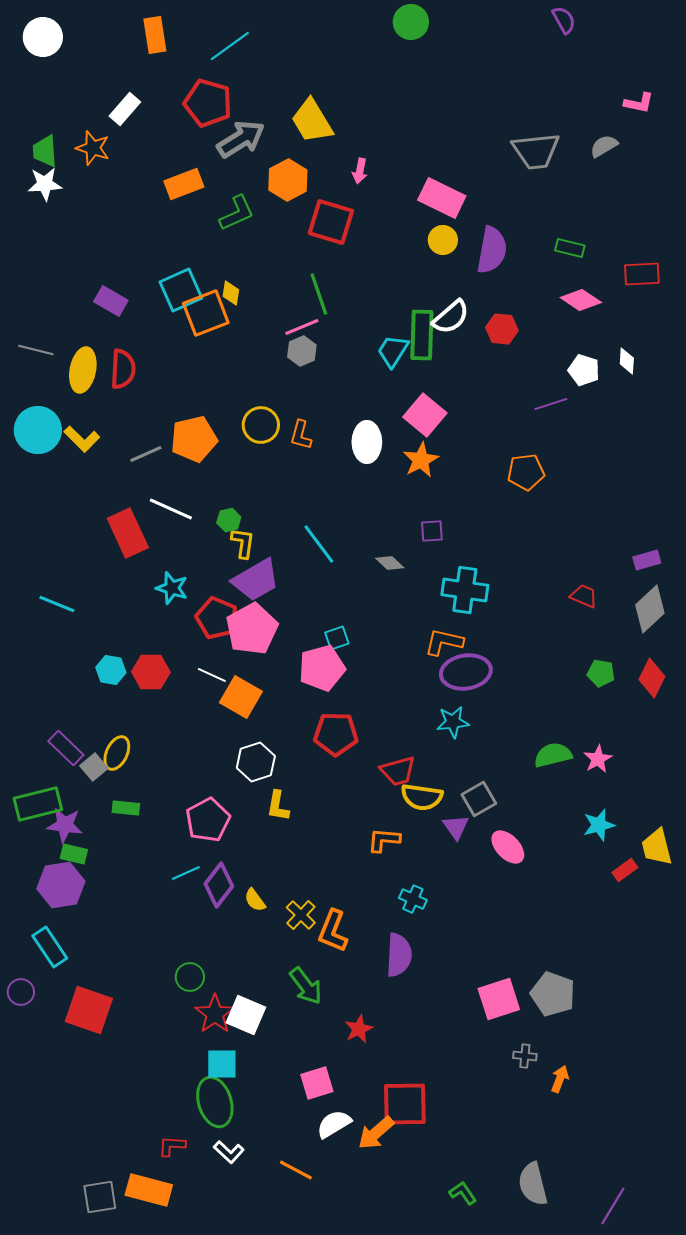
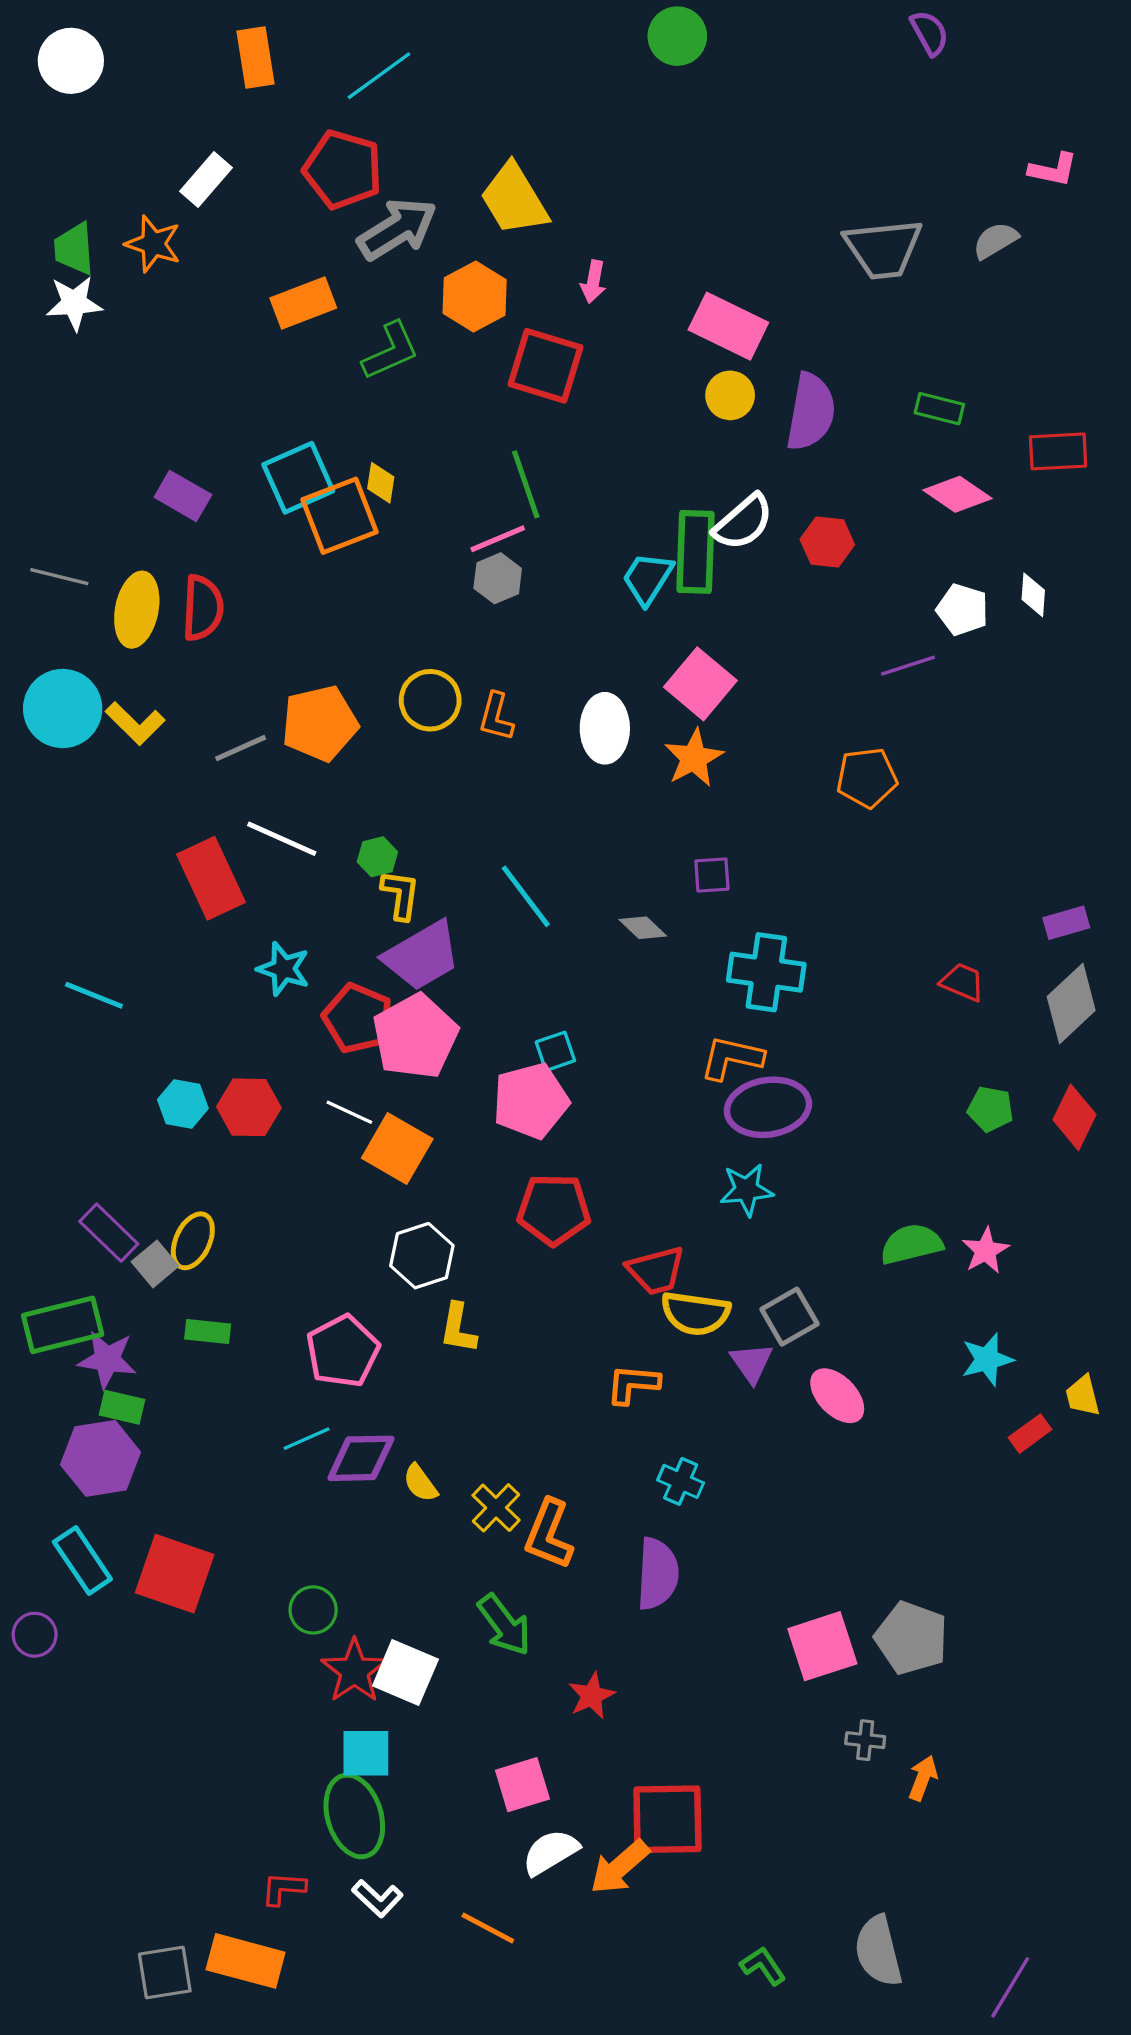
yellow trapezoid: (657, 847) -> (1083, 1396), size x0.7
purple diamond: (219, 885) -> (361, 1458), turned 51
red square: (89, 1010) -> (175, 1574), moved

